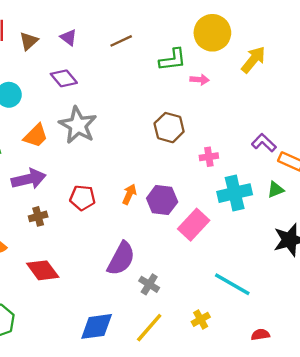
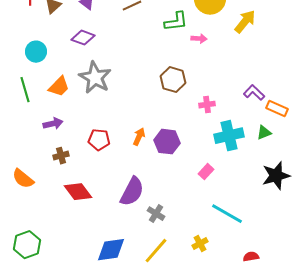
purple diamond: (64, 78) -> (83, 38), turned -30
purple arrow: (29, 179) -> (53, 124), size x0.7
pink rectangle: (194, 225) -> (206, 172), moved, size x0.6
red diamond: (43, 270) -> (78, 192), moved

